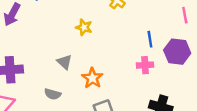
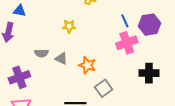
pink cross: (145, 65) -> (127, 43), size x1.5
gray semicircle: (53, 94) -> (41, 53), moved

